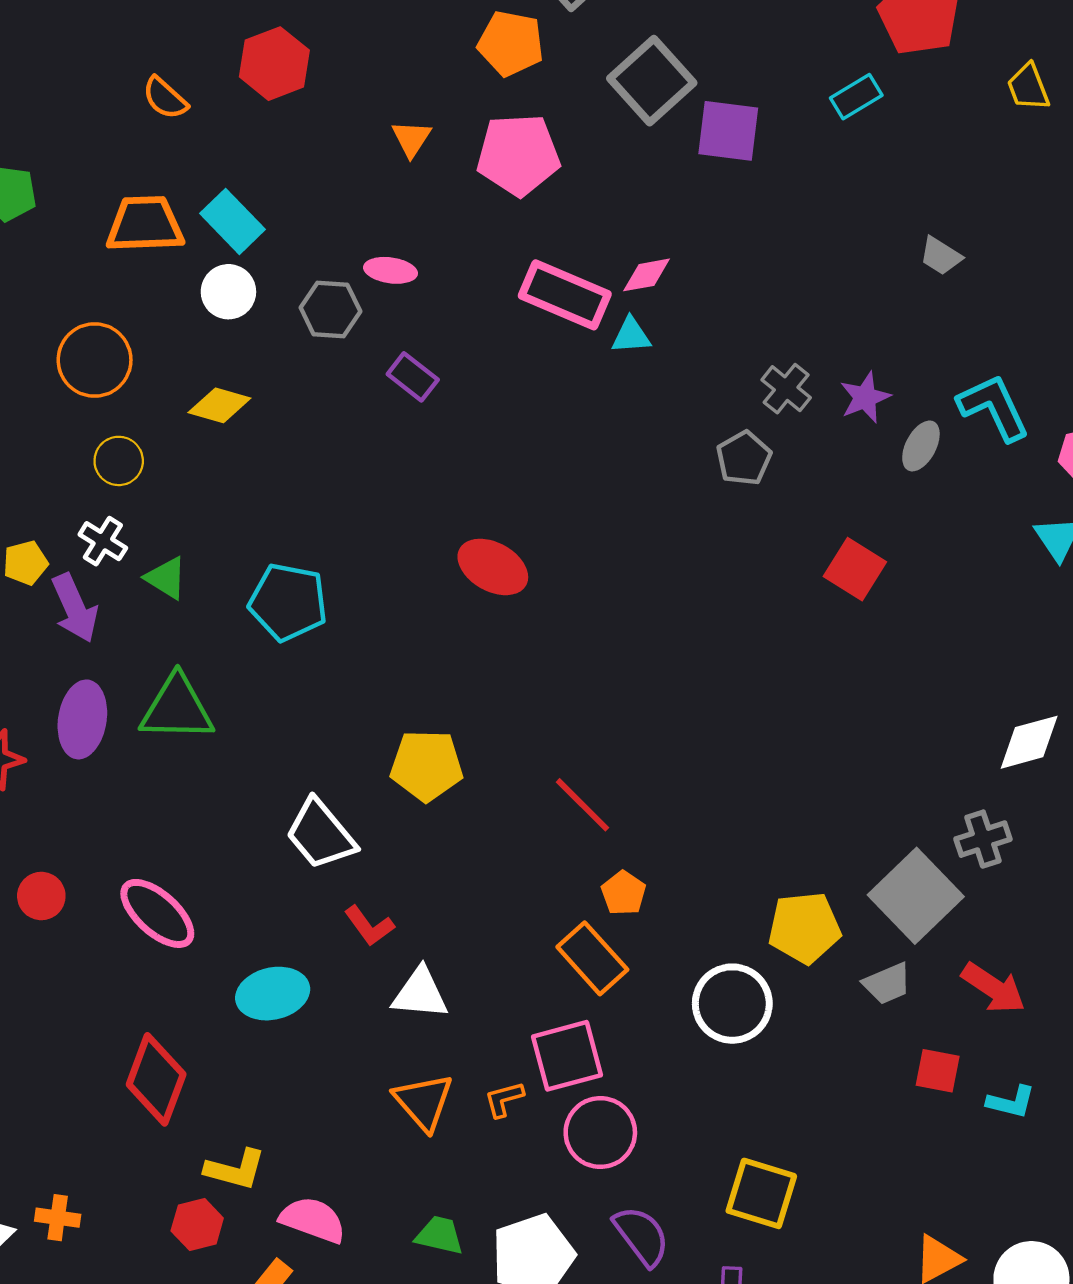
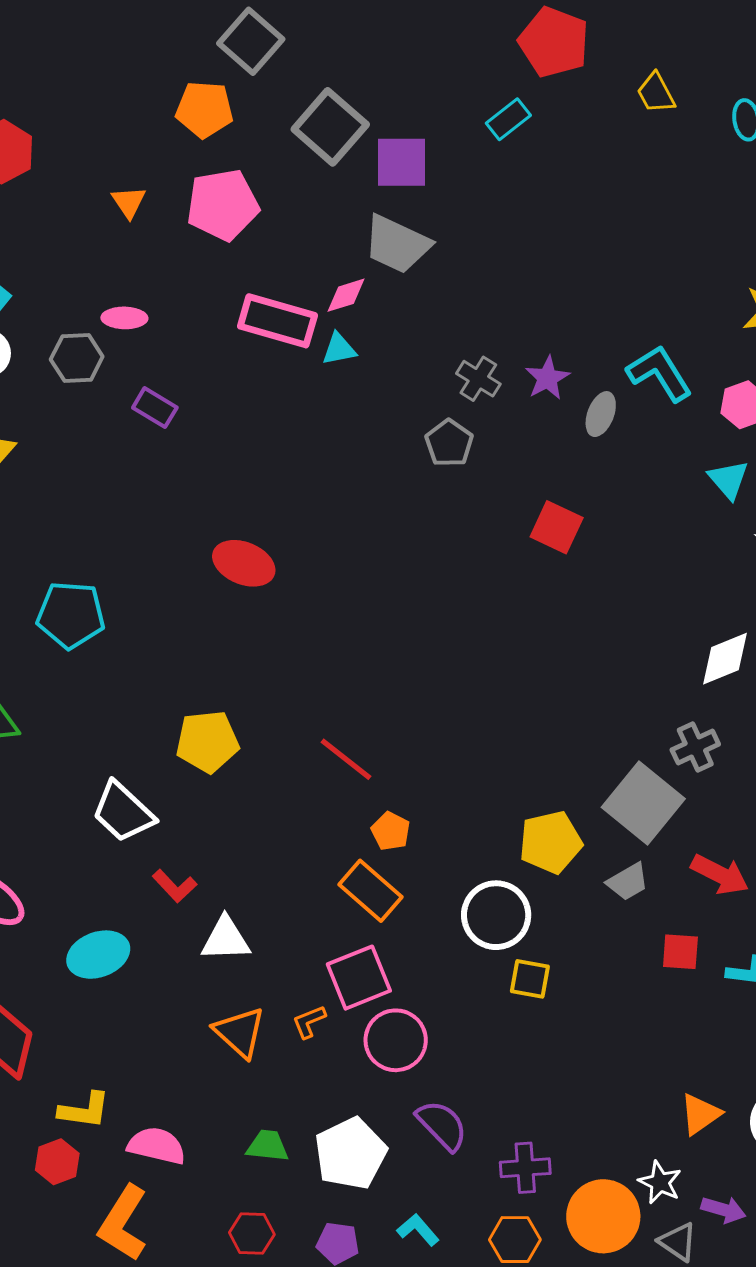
gray trapezoid: (941, 256) -> (397, 244), moved, size x1.8
yellow square: (761, 1193) -> (530, 979), moved, size x0.7

